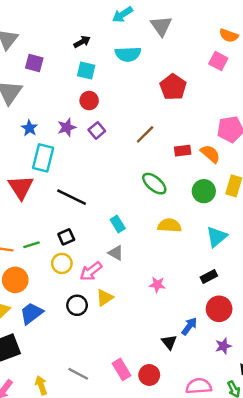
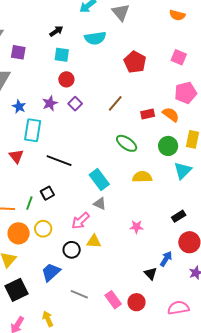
pink square: (218, 61) -> (179, 57), moved
red triangle: (21, 187) -> (16, 156), size x0.7
cyan rectangle: (118, 224) -> (99, 179), size x1.5
black square: (66, 237) -> (47, 193), moved
cyan triangle: (217, 237) -> (183, 171), moved
green line: (31, 245) -> (29, 203), turned -48
yellow circle: (62, 263) -> (43, 229), moved
yellow triangle: (105, 298) -> (94, 241), turned 42
blue trapezoid: (31, 313) -> (51, 272), moved
gray line: (78, 374) -> (79, 294), moved

